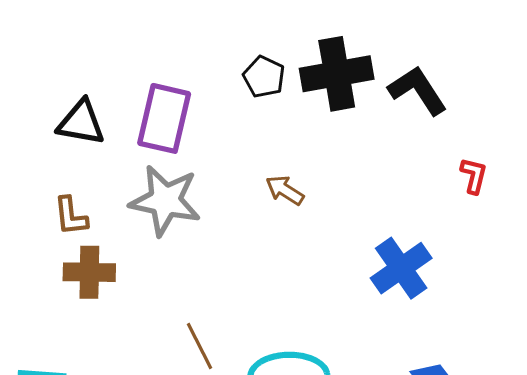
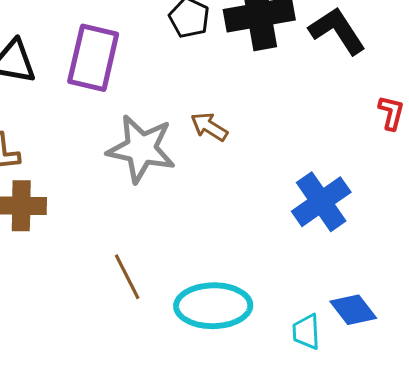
gray star: (165, 201) -> (141, 149), moved

